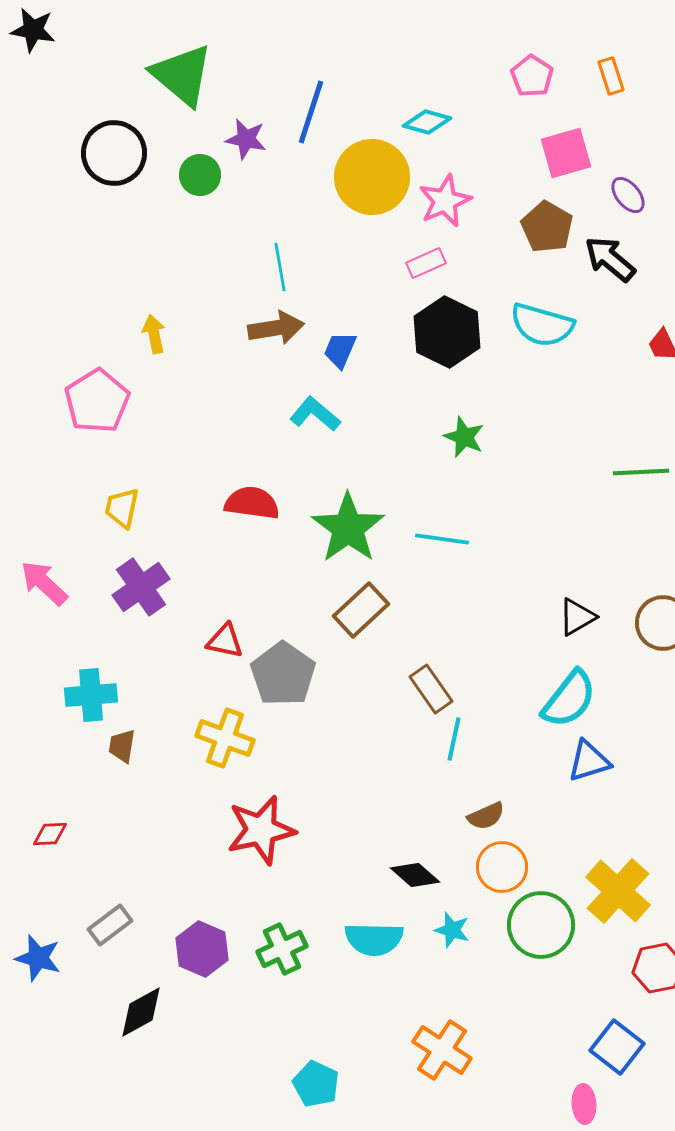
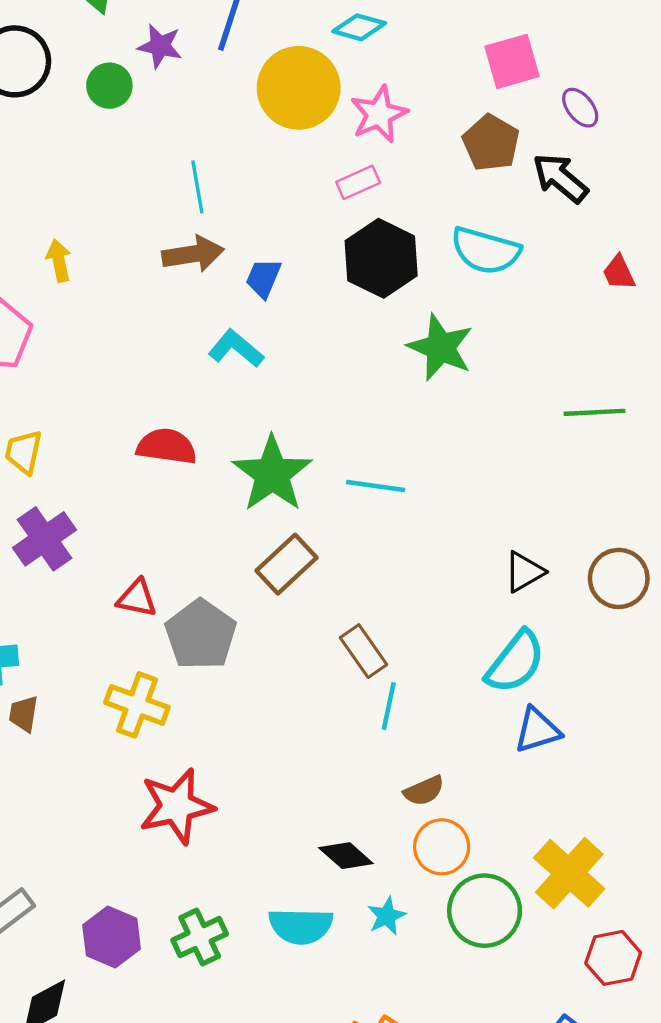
green star: (464, 437) -> (441, 347), moved, size x1.5
cyan star: (452, 930) -> (387, 916), turned 30

